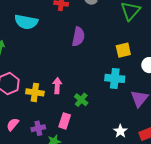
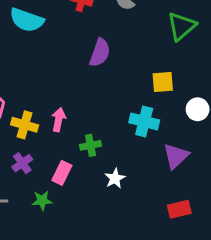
green cross: (81, 100) -> (91, 145), turned 32
purple cross: (38, 128) -> (22, 163), moved, turned -32
white star: (120, 131) -> (115, 178), moved

